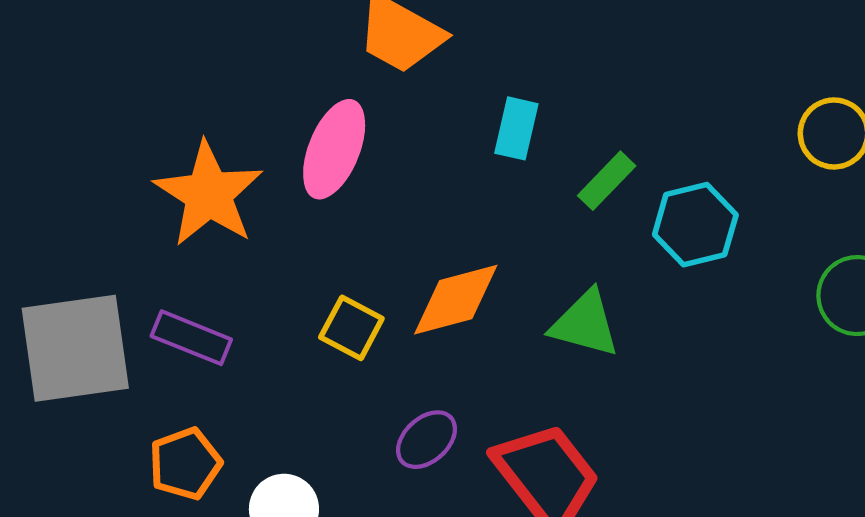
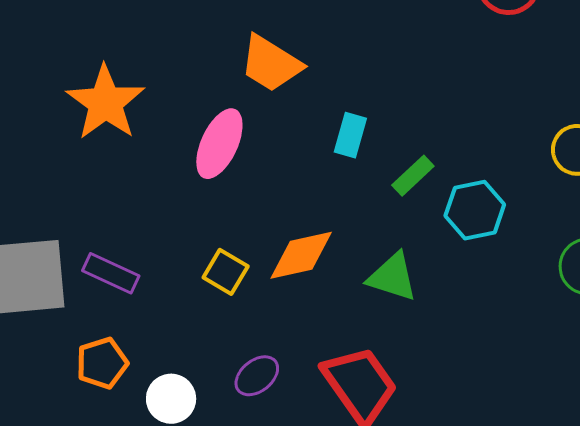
orange star: (209, 194) -> (105, 103), moved
purple ellipse: (427, 440) -> (257, 376), moved

